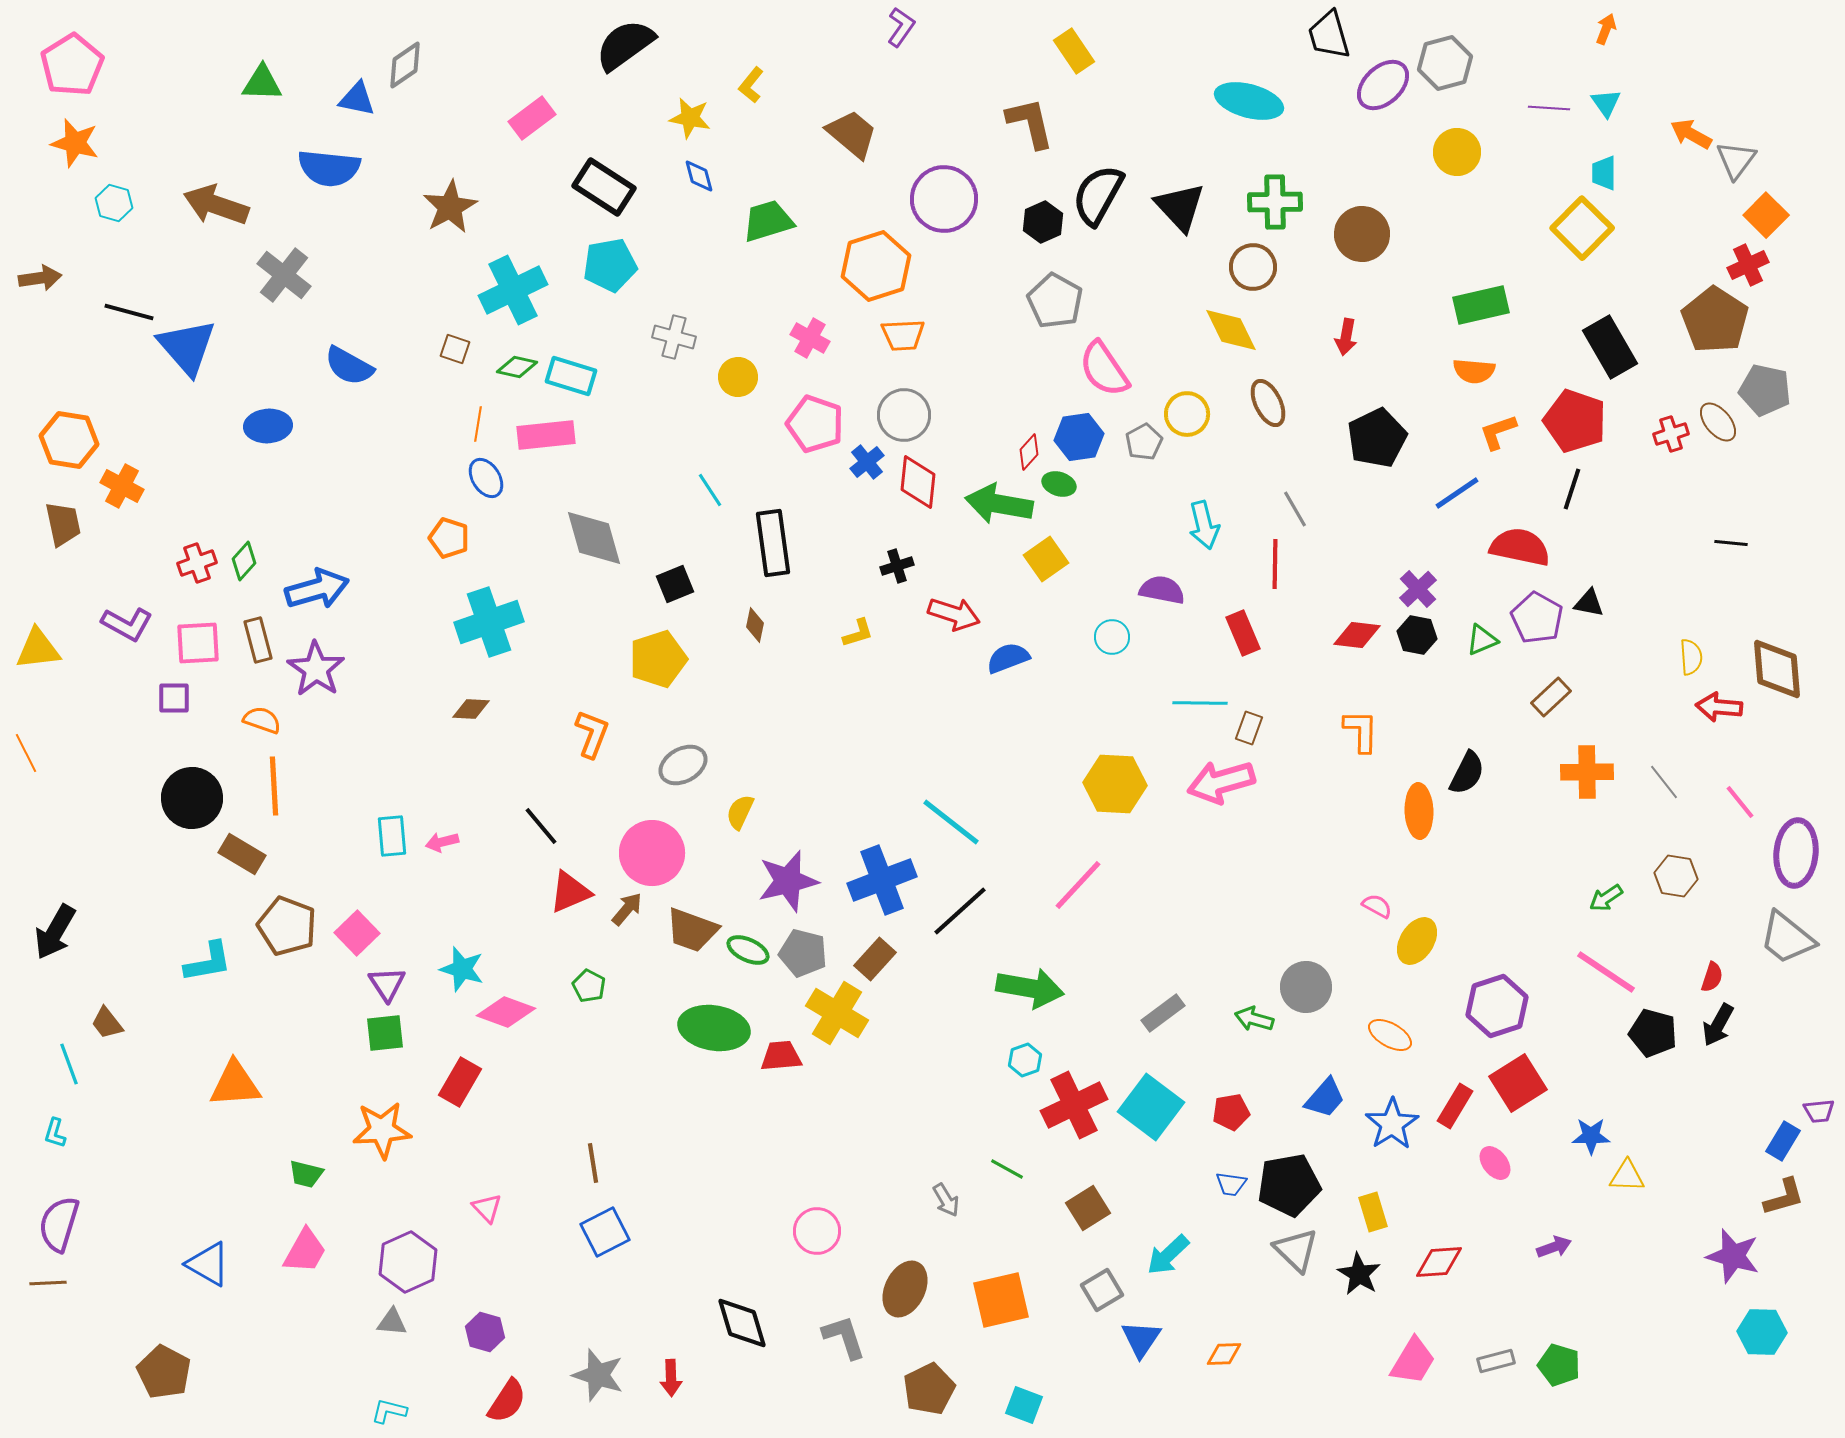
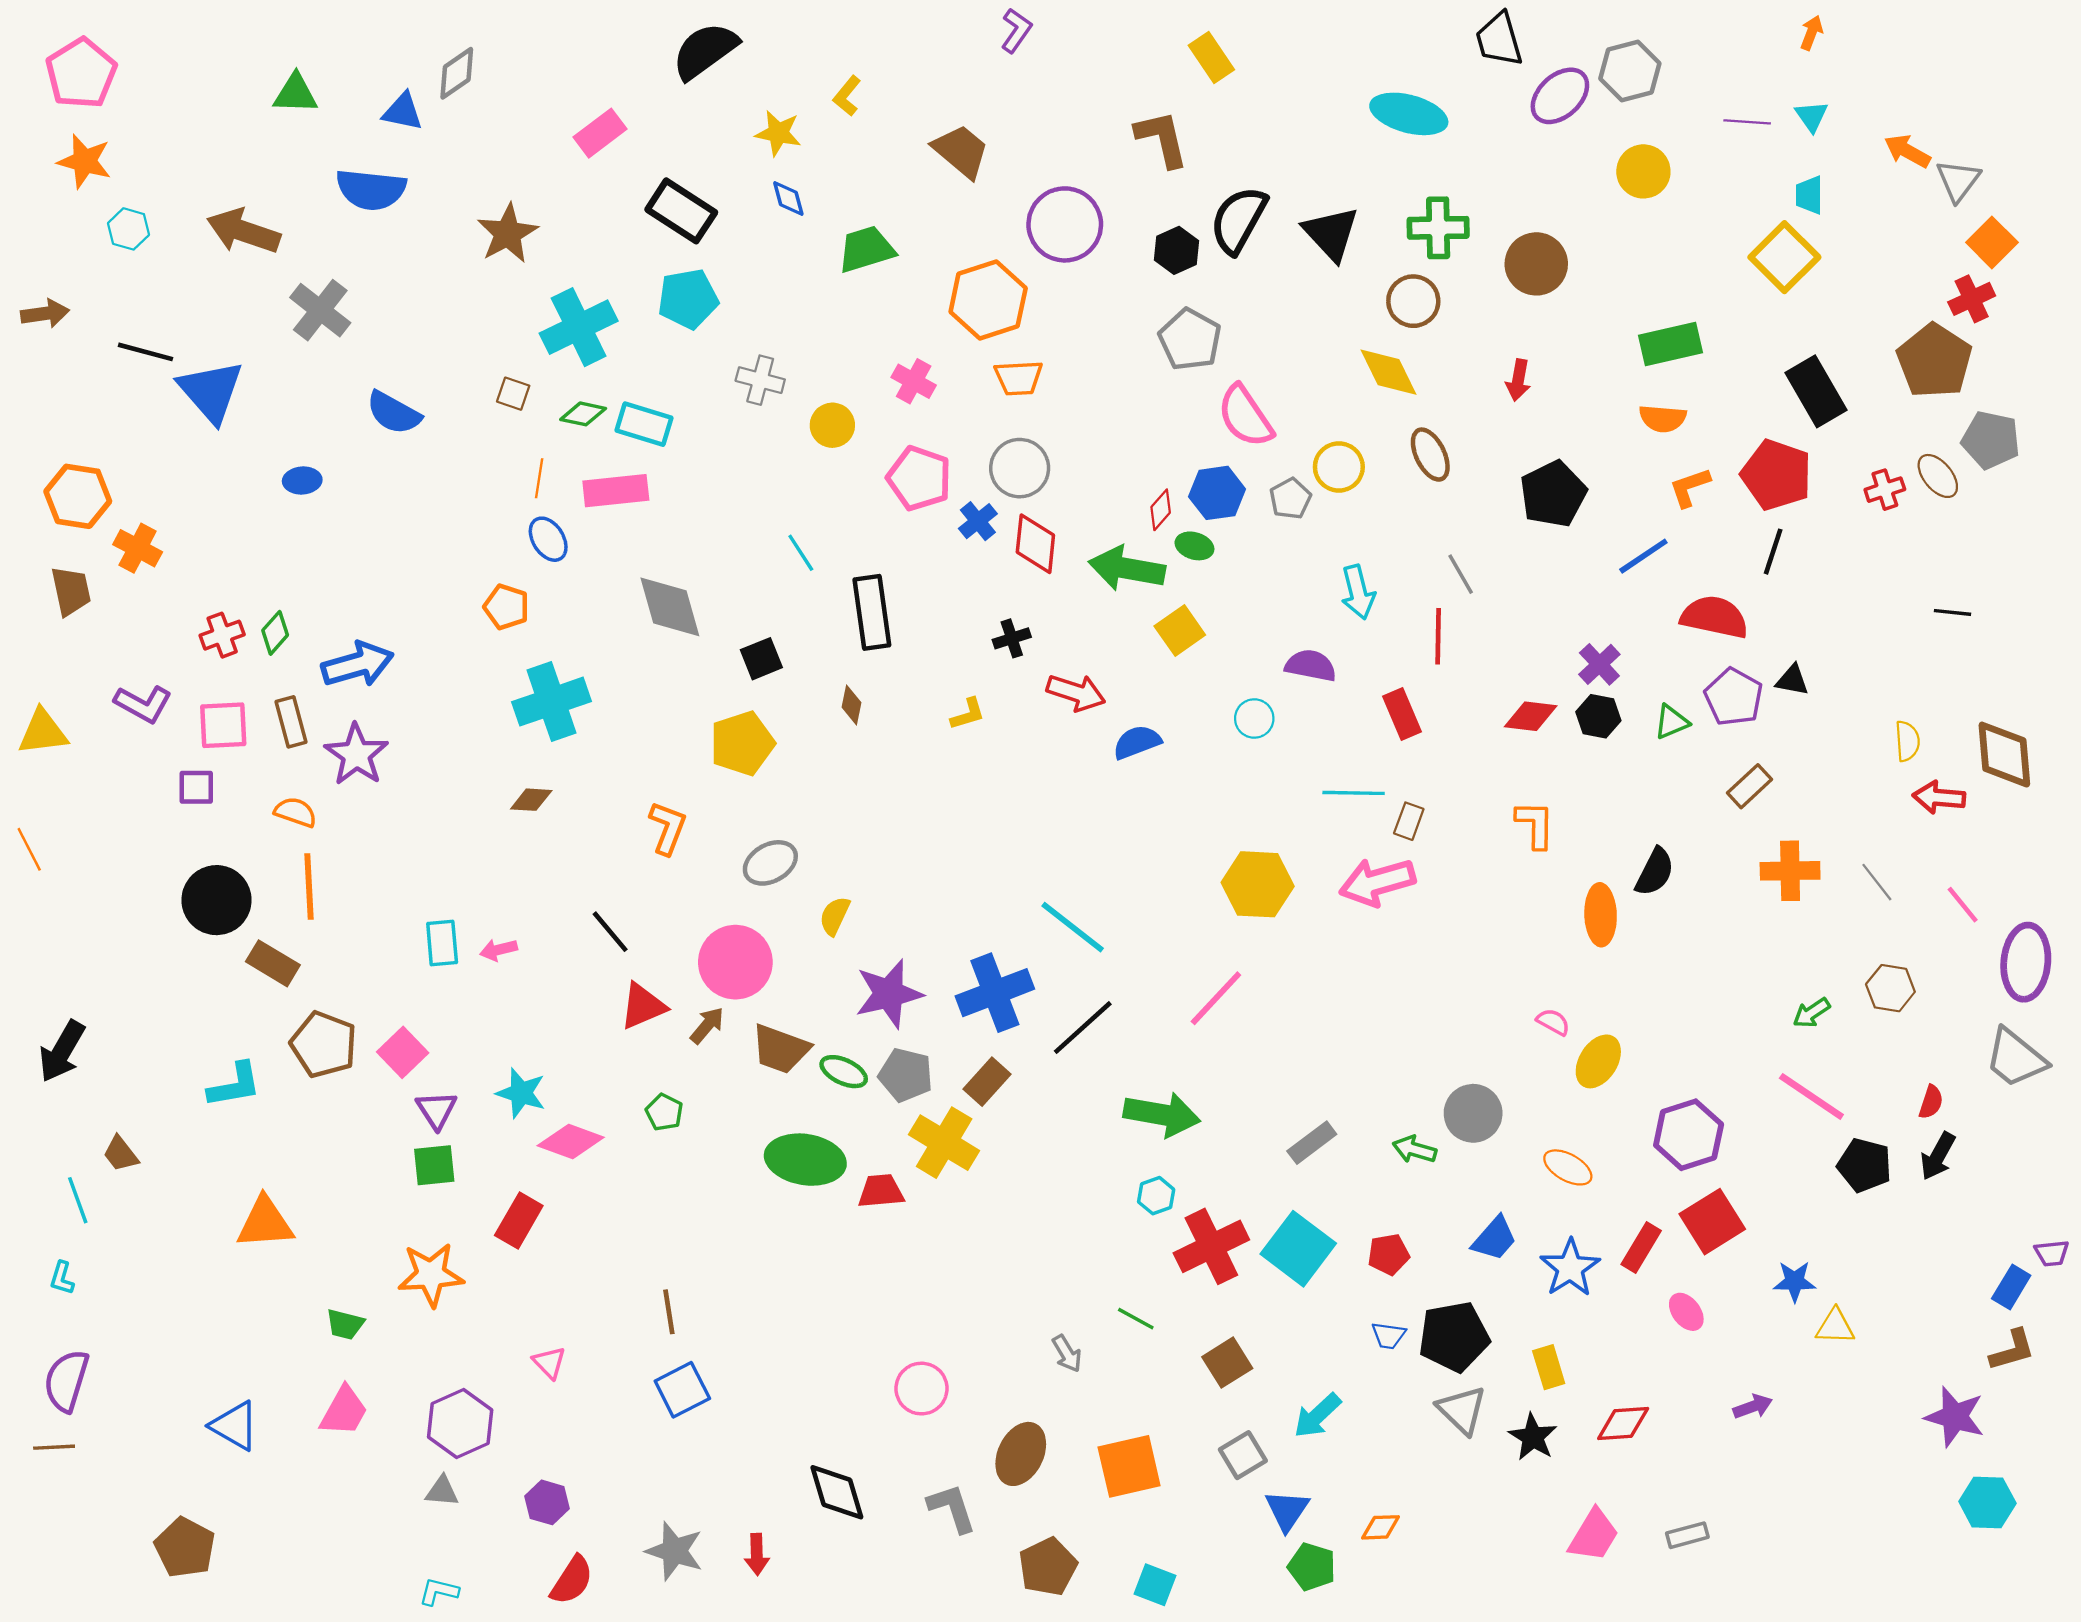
blue ellipse: (268, 426) -> (302, 480), size x0.7
green pentagon: (1559, 1365) -> (1312, 1567), moved

